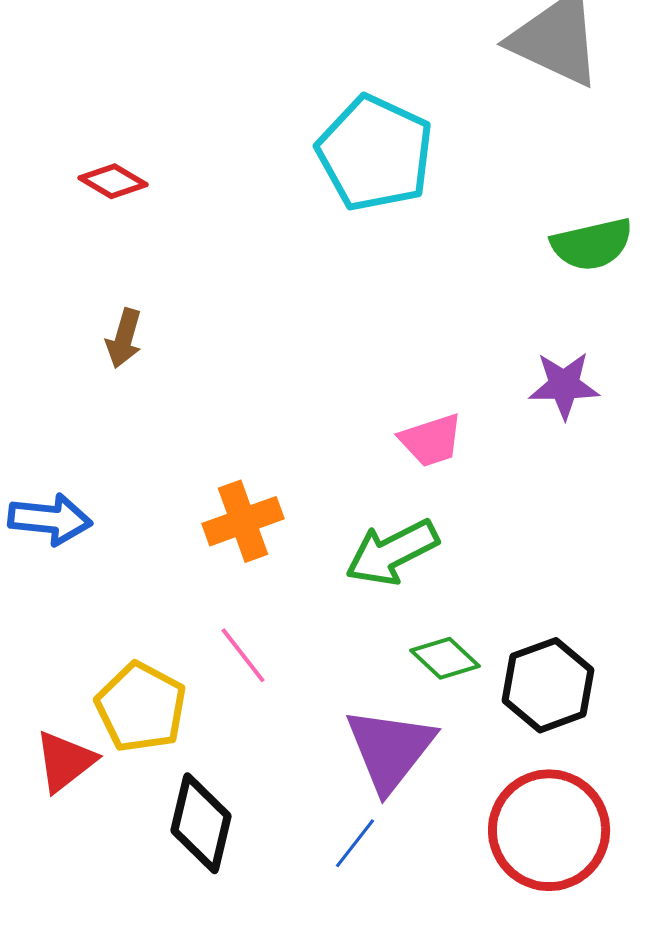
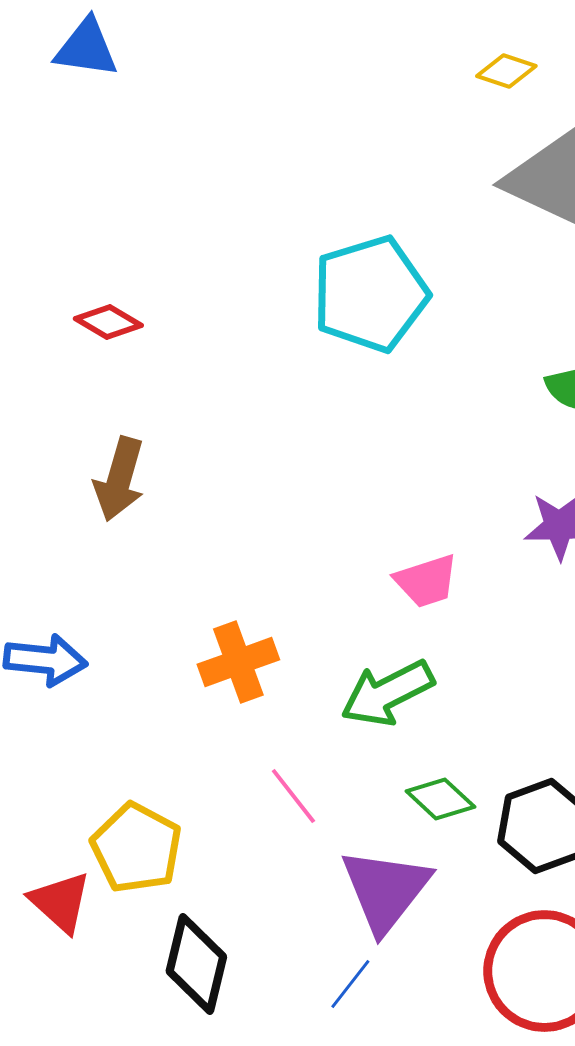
cyan pentagon: (375, 153) -> (370, 294), turned 30
brown arrow: (124, 338) -> (119, 479), size x1.4
pink line: (243, 655) -> (293, 796), moved
red triangle: (65, 761) -> (60, 902), turned -40

